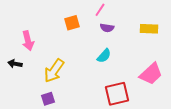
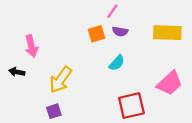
orange square: (72, 23) -> (97, 34), moved
yellow rectangle: (149, 29) -> (167, 33), size x1.4

